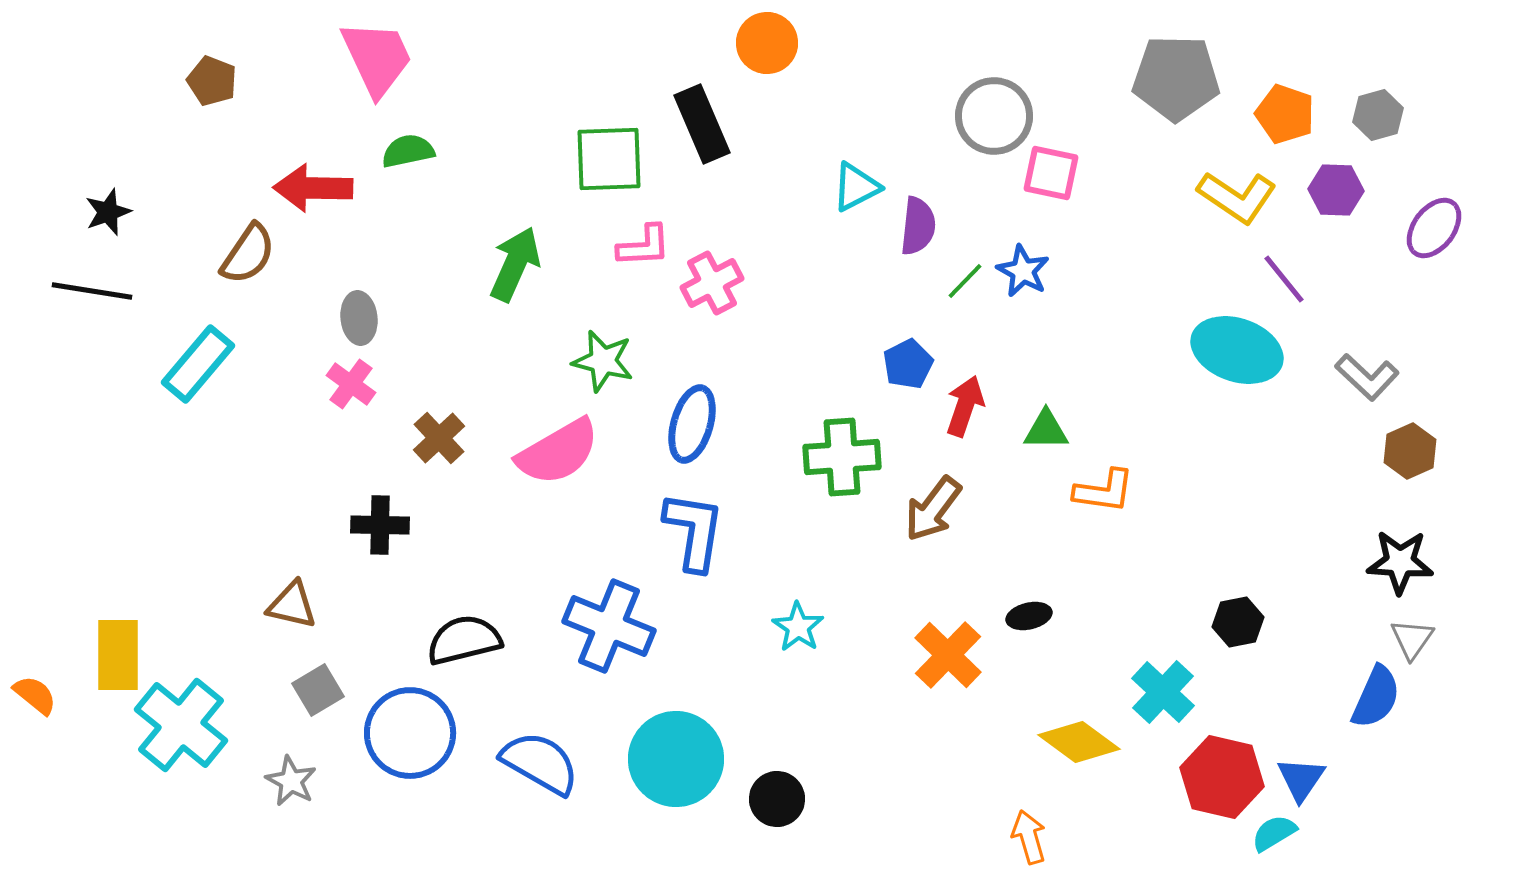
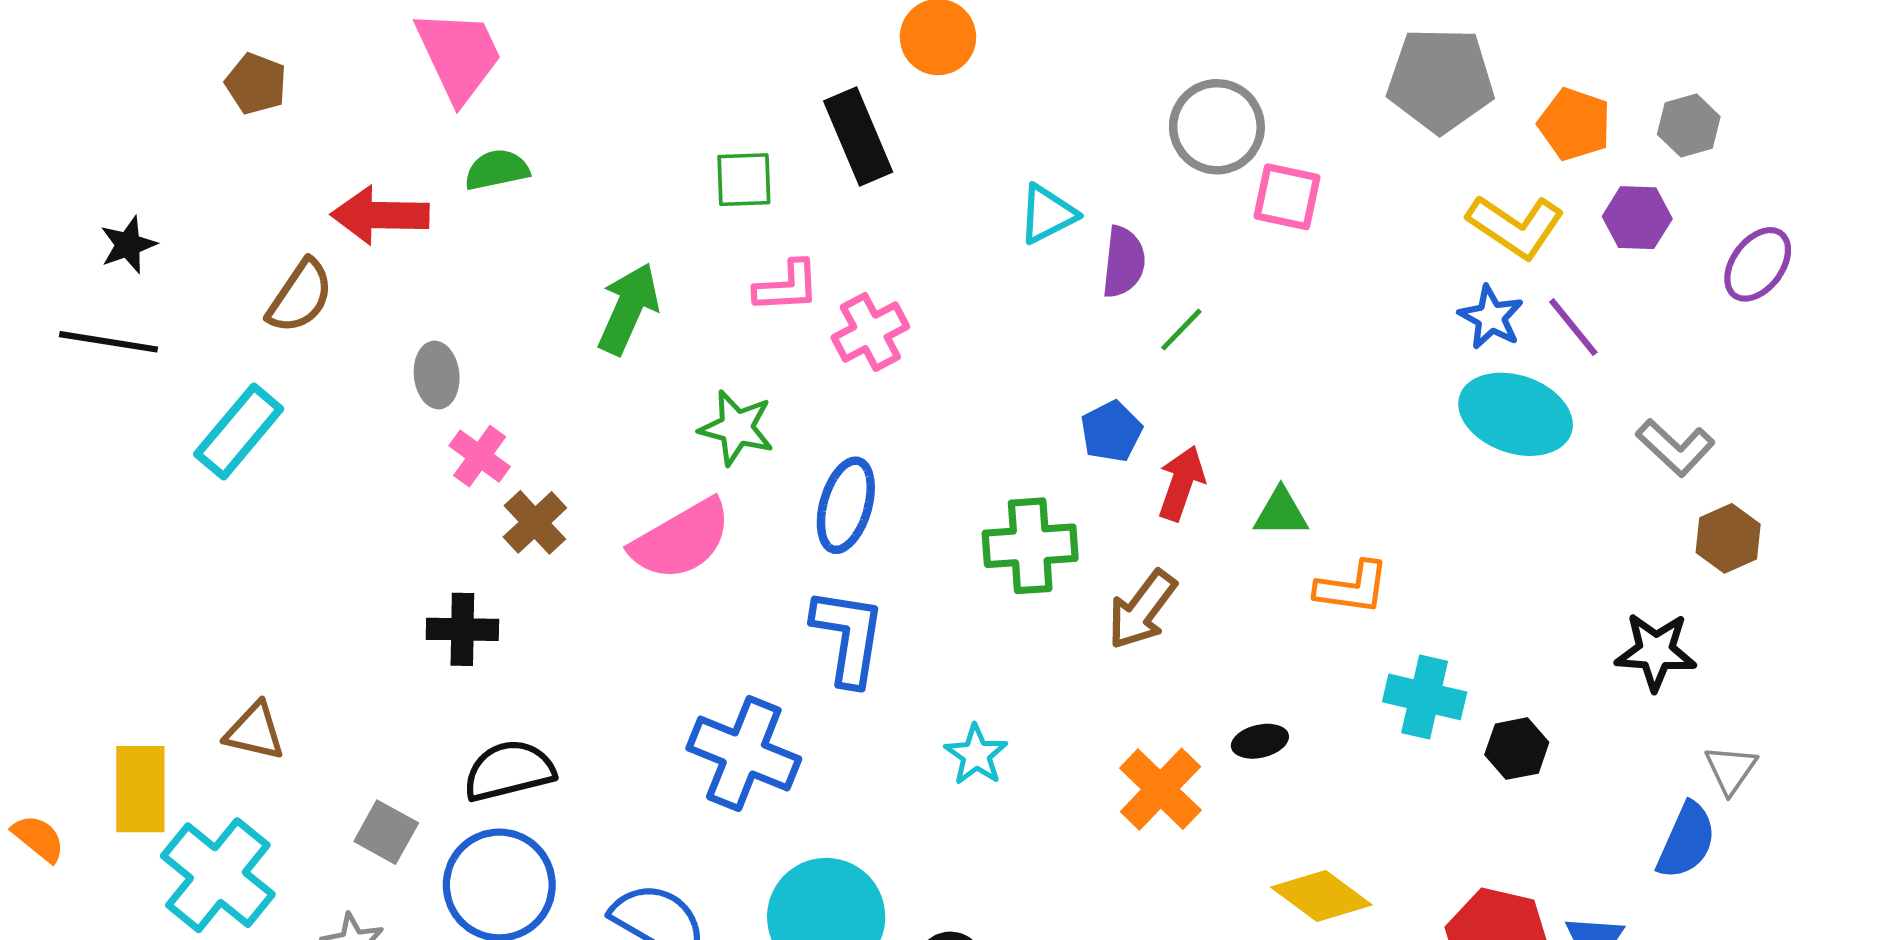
green square: (609, 159) -> (744, 180), size x0.7
blue star: (1023, 271) -> (1491, 317), moved
pink cross: (351, 384) -> (480, 456), moved
black star: (1400, 562) -> (1656, 651), moved
brown triangle: (292, 605) -> (255, 731), moved
black semicircle: (464, 640) -> (509, 771), moved
gray square: (318, 690) -> (386, 832), turned -30
cyan cross: (1163, 692) -> (1425, 697), moved, turned -30

